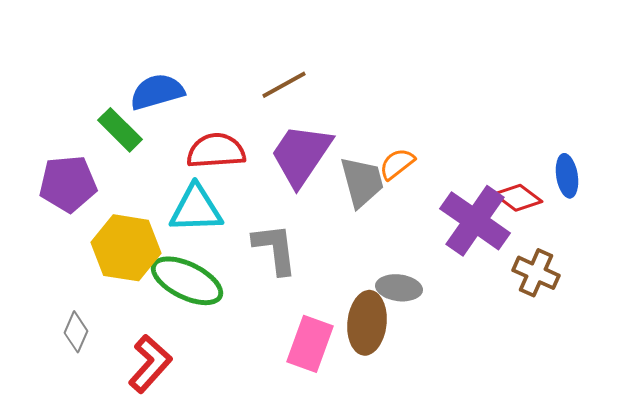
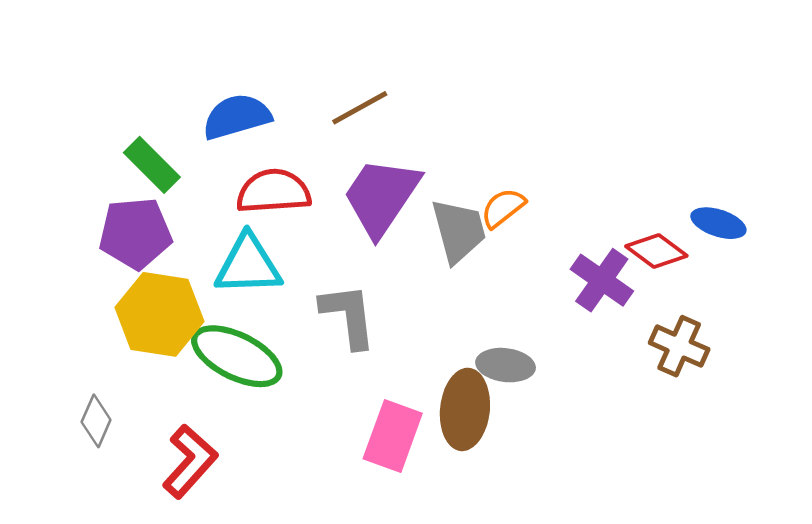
blue semicircle: (157, 92) -> (237, 117), moved
blue ellipse: (567, 176) -> (718, 223), turned -63
purple pentagon: (68, 184) -> (135, 233), moved
purple cross: (475, 221) -> (602, 280), size x0.7

